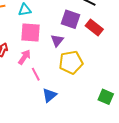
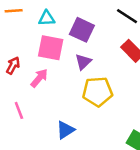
purple square: (71, 19) -> (82, 30), moved
pink line: (36, 74) -> (19, 110), moved

